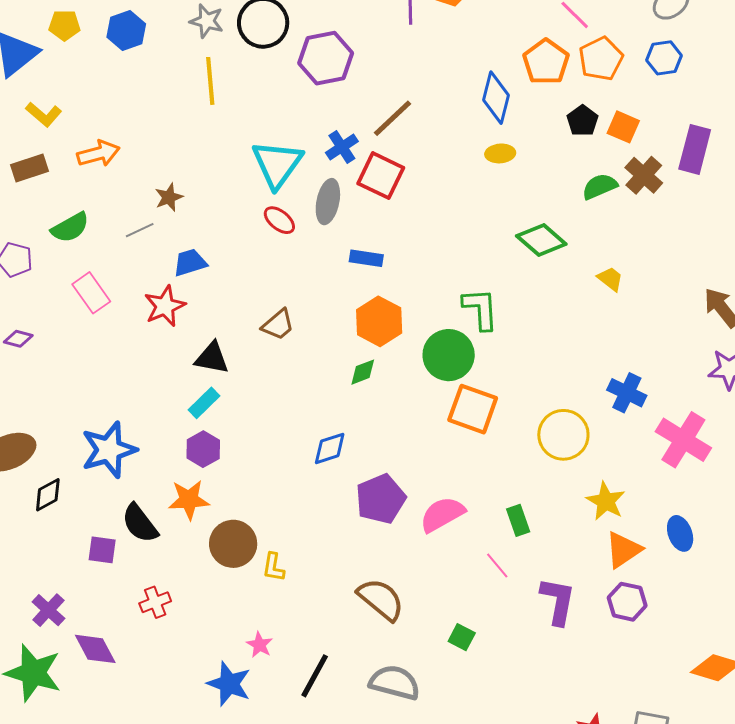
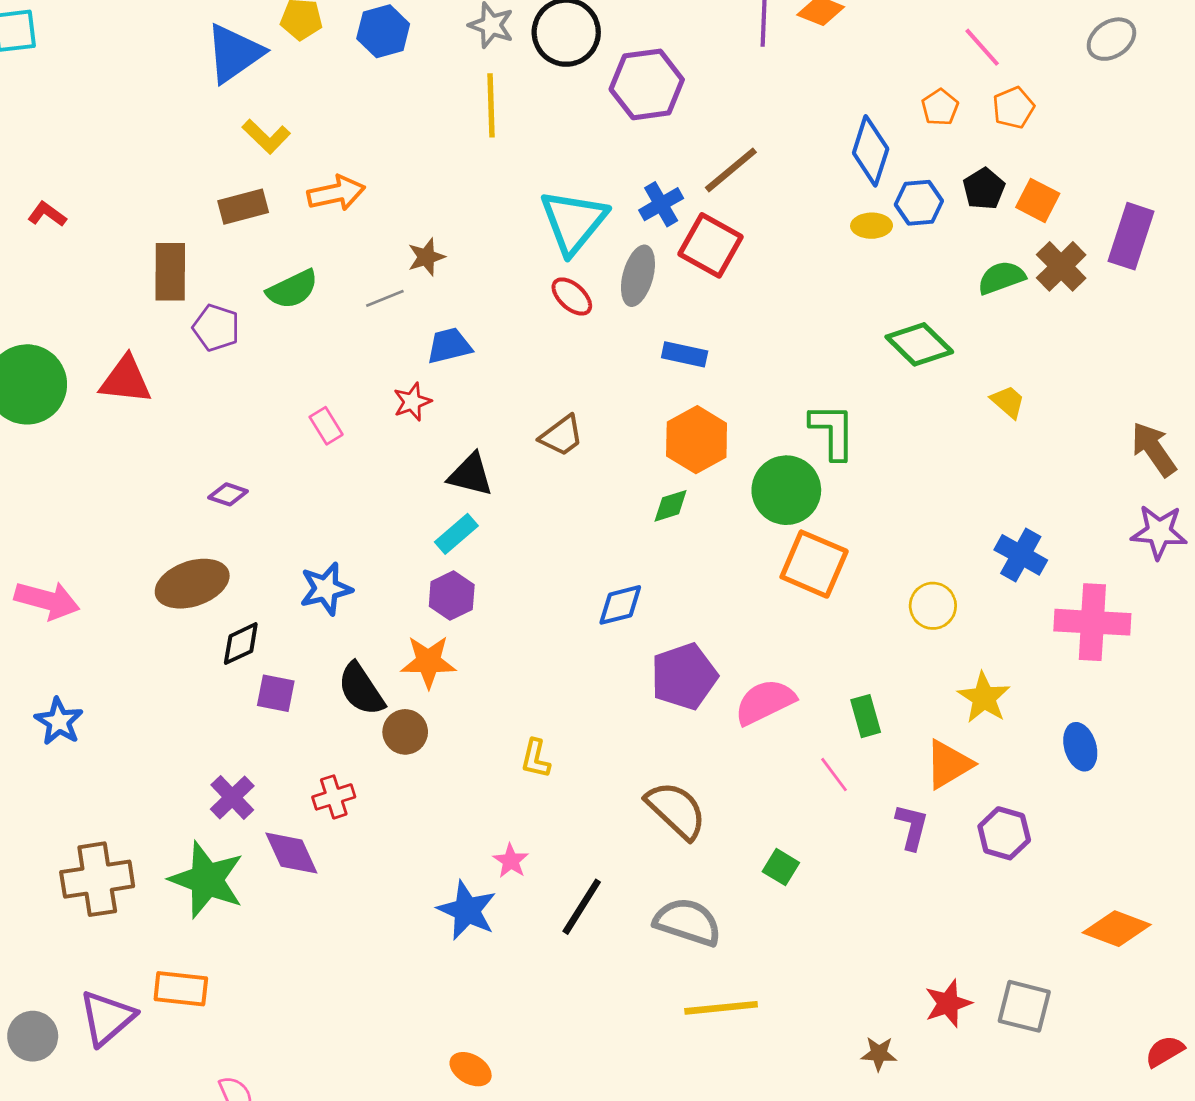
blue hexagon: (664, 58) -> (919, 203), moved
orange pentagon: (601, 59) -> (1013, 108), size x0.7
orange pentagon: (546, 62) -> (940, 107), size x0.6
pink rectangle: (91, 293) -> (326, 426), moved, size x0.7
red star: (165, 306) -> (412, 402), size x0.7
purple diamond: (18, 339) -> (228, 494), moved
yellow circle: (563, 435) -> (933, 606), size x0.7
pink cross: (683, 440) -> (1092, 622), turned -32
blue star: (109, 450) -> (326, 589), size x0.7
brown circle: (233, 544) -> (405, 732), moved, size x0.7
purple square: (102, 550) -> (276, 693), moved
orange triangle: (623, 550) -> (949, 764), moved
purple L-shape: (558, 601) -> (912, 827), size x0.7
red cross: (155, 602) -> (334, 797), moved

